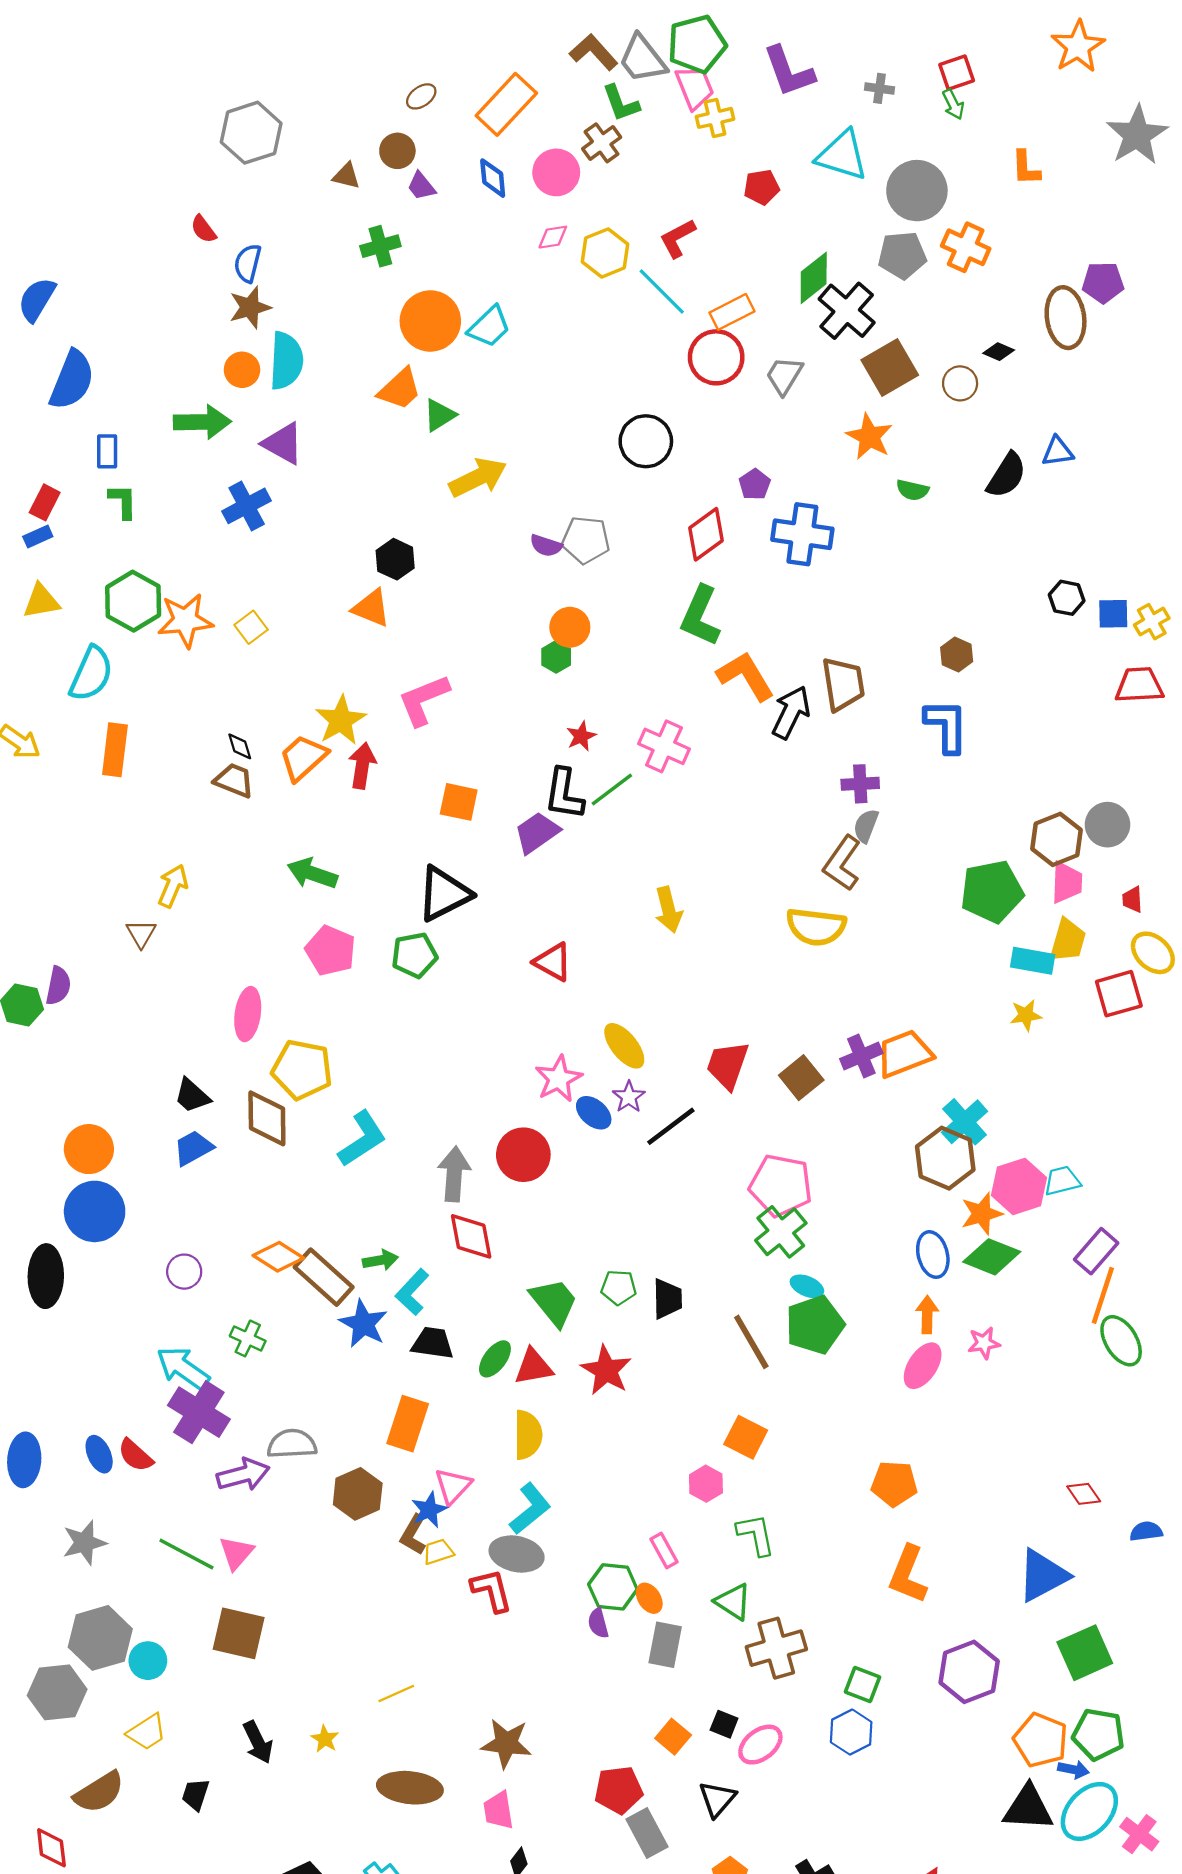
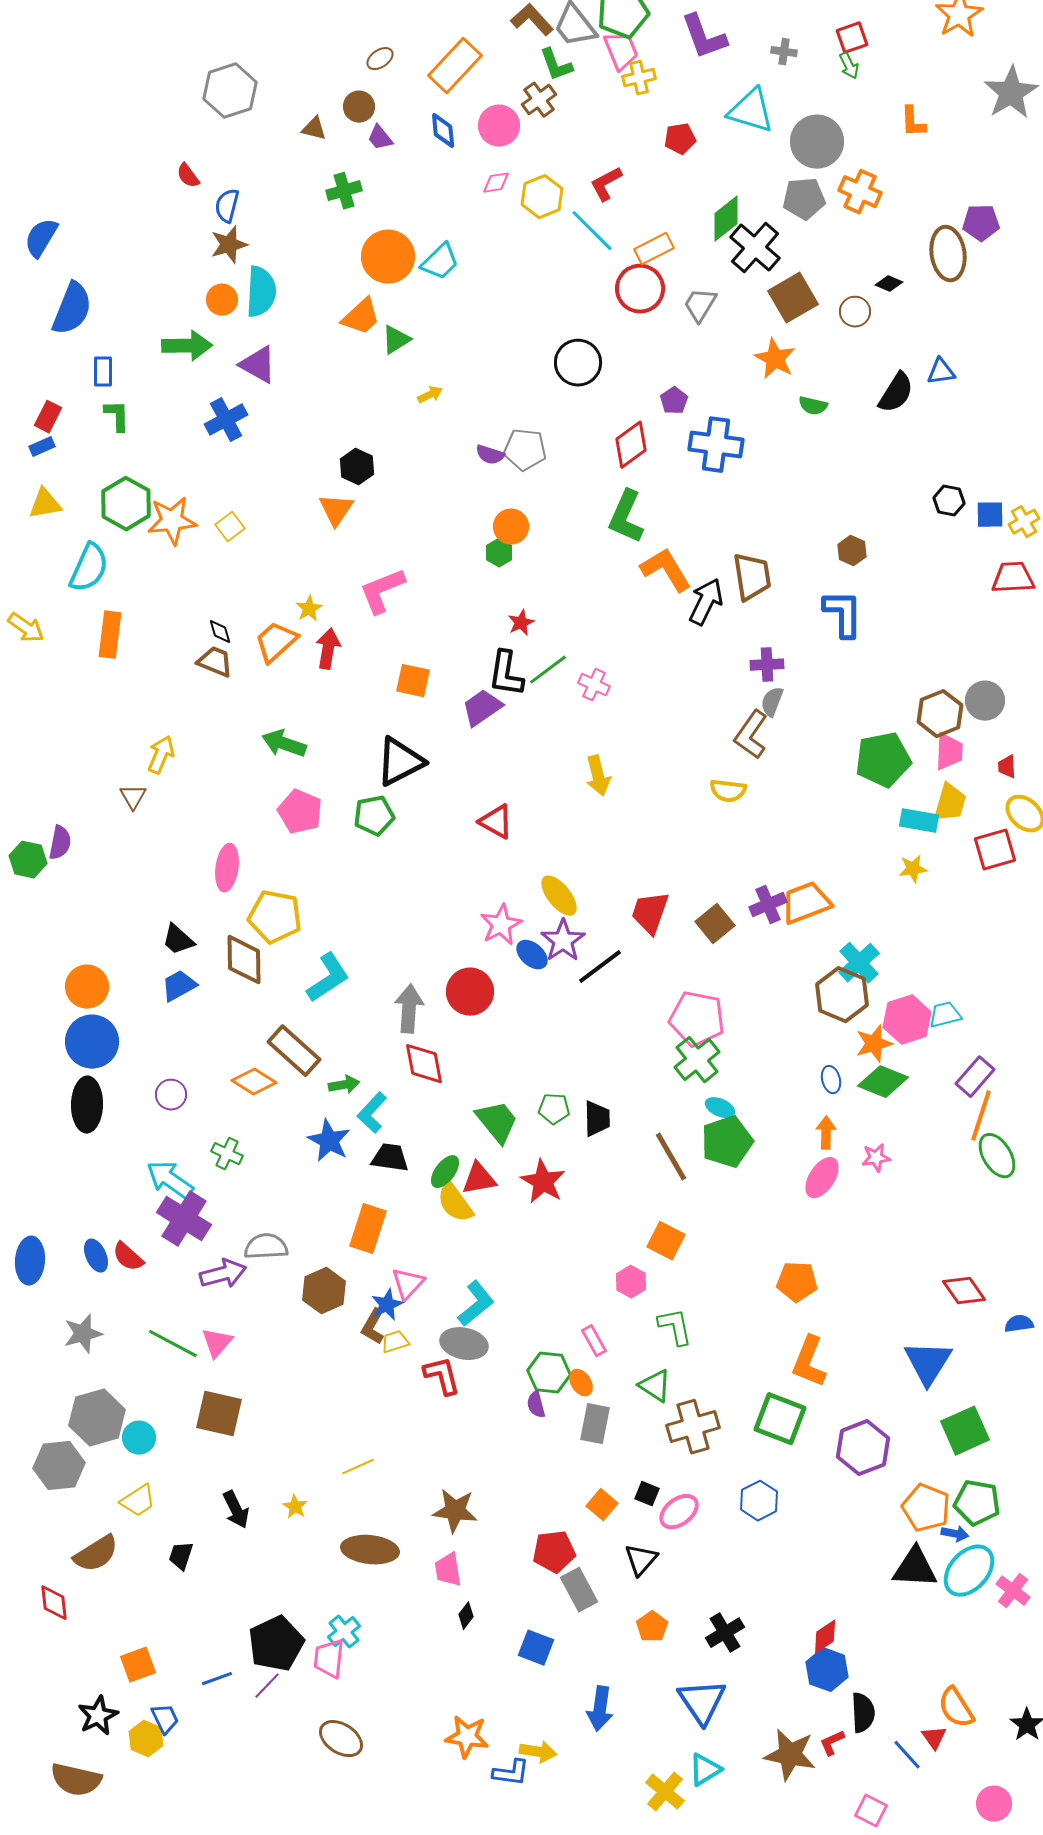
yellow arrow: (478, 478) -> (430, 395), size x0.5
orange triangle: (371, 608) -> (336, 510), turned 42
yellow star: (341, 720) -> (309, 609), size x0.6
pink cross: (664, 746) -> (594, 685), moved, size x0.7
yellow semicircle: (816, 927) -> (728, 791), size x0.7
purple star: (629, 1097) -> (563, 941), size x1.5
blue ellipse: (933, 1255) -> (831, 1080), size x0.7
black ellipse: (46, 1276) -> (87, 1105), moved
brown rectangle: (324, 1277) -> (294, 1051), moved
yellow semicircle: (528, 1435) -> (455, 1203), moved, turned 144
red diamond: (1084, 1494) -> (964, 1291), size x1.4
blue triangle: (1043, 1576) -> (928, 1363), turned -30
green square: (862, 1684) -> (780, 1419), moved, size x1.6

